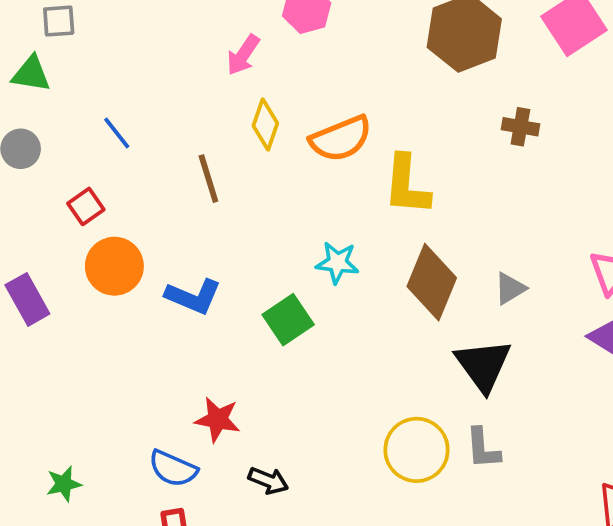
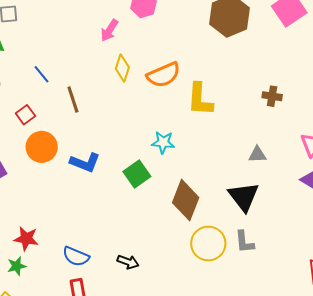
brown cross: (520, 127) -> (272, 96), moved
brown line: (208, 179) -> (73, 100), moved
brown diamond: (432, 282) -> (186, 200), moved
gray triangle: (510, 289) -> (257, 155), turned 30
red star: (218, 419) -> (26, 239), moved

